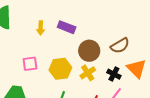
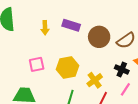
brown circle: (89, 51) -> (99, 37), moved
yellow cross: (88, 73) -> (95, 80), moved

